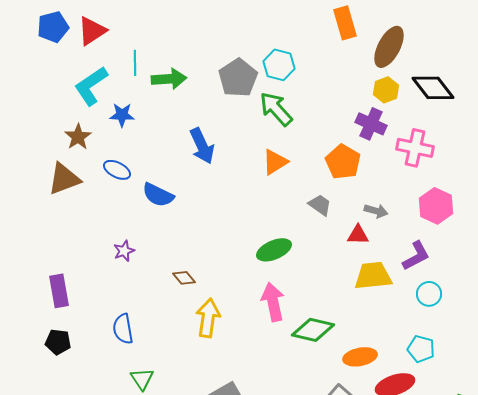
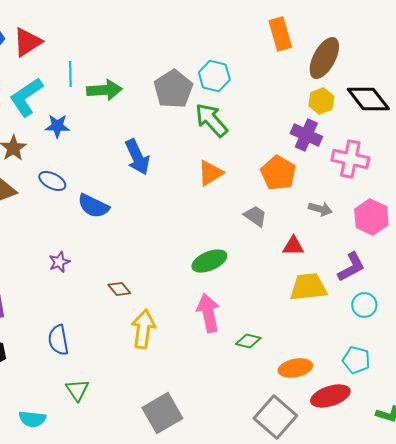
gray arrow: (376, 211) -> (320, 209), moved
green diamond: (313, 330) -> (248, 341), size x0.6

